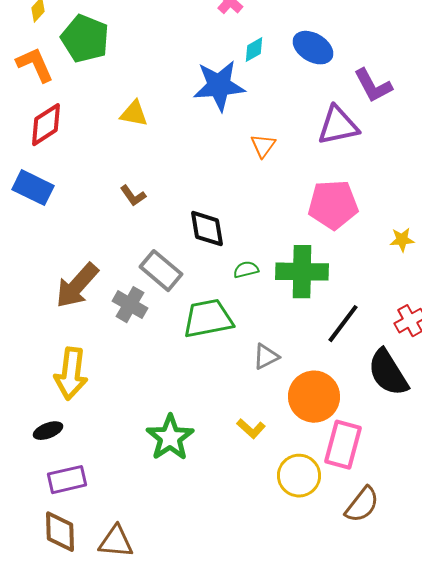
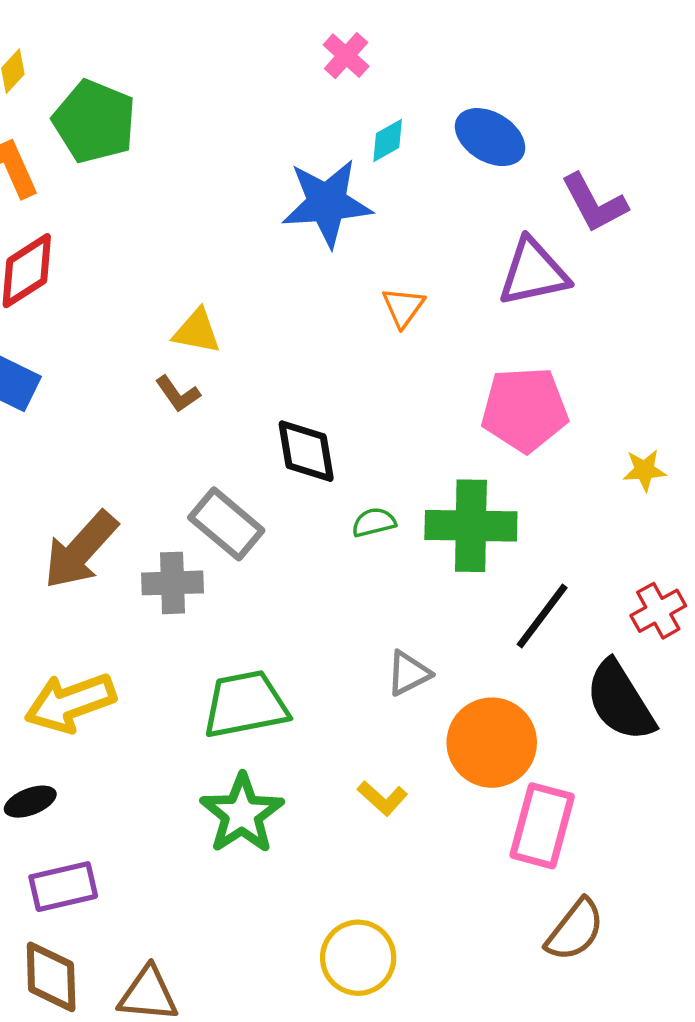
yellow triangle: (134, 114) -> (197, 331), moved
gray cross: (130, 305) -> (173, 583), turned -32
green trapezoid: (208, 319) -> (245, 704), moved
yellow arrow: (71, 374) -> (70, 703), turned 63
yellow circle: (299, 476) -> (358, 958), moved

